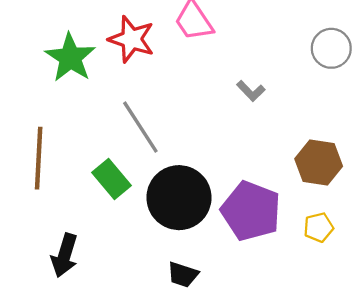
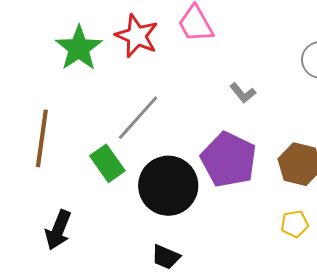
gray line: (140, 127) -> (138, 118), turned 70
purple pentagon: (251, 211) -> (229, 160), moved

